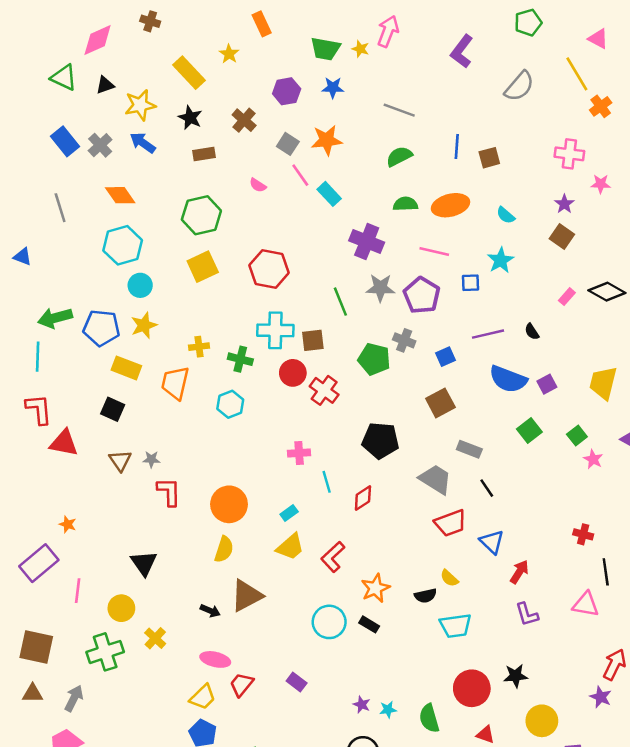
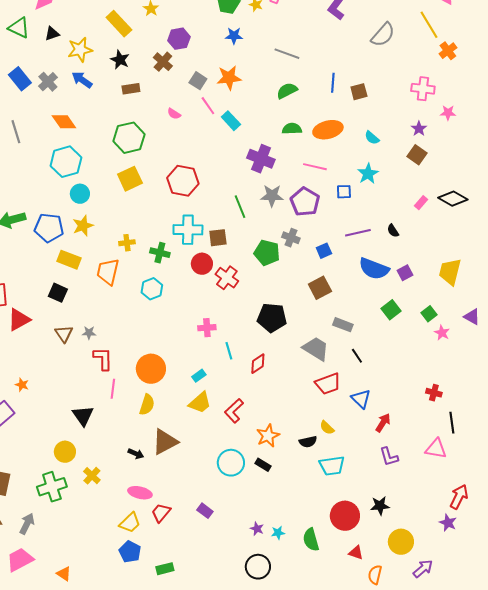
purple hexagon: (287, 91) -> (179, 39), moved
red triangle: (64, 443) -> (19, 320), turned -40
pink line: (78, 591) -> (113, 389), moved

